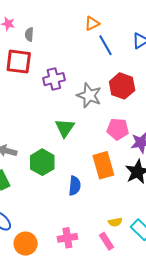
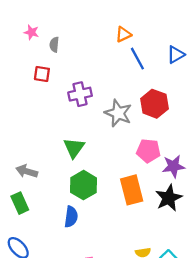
red square: (19, 62) -> (42, 74), size x0.6
green triangle: (65, 128) -> (74, 148), moved
green hexagon: (42, 162) -> (83, 185), moved
blue semicircle: (75, 186) -> (71, 217), moved

